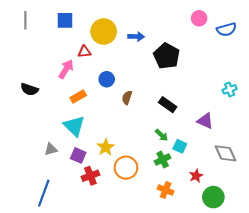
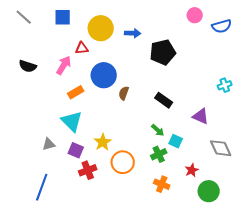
gray line: (25, 20) -> (24, 17), turned -48
black pentagon: (167, 56) -> (163, 52), turned 30
blue circle: (107, 79) -> (104, 75), size x1.6
black semicircle: (29, 89) -> (28, 66), moved

